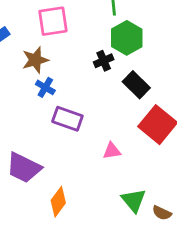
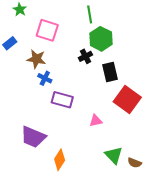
pink square: (53, 21) -> (47, 30), turned 30
brown star: (35, 60) -> (36, 59), turned 30
black rectangle: (136, 85) -> (110, 72), turned 36

